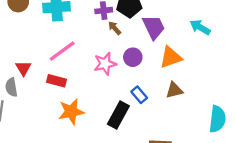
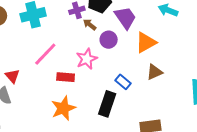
purple circle: (133, 57) -> (109, 40), moved
red rectangle: (56, 81) -> (66, 77), moved

